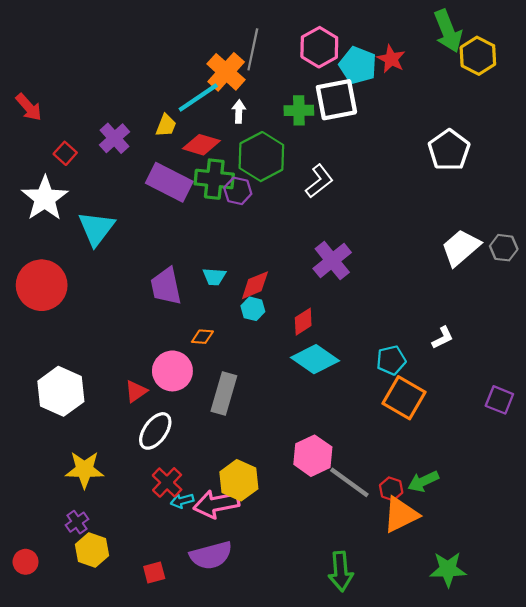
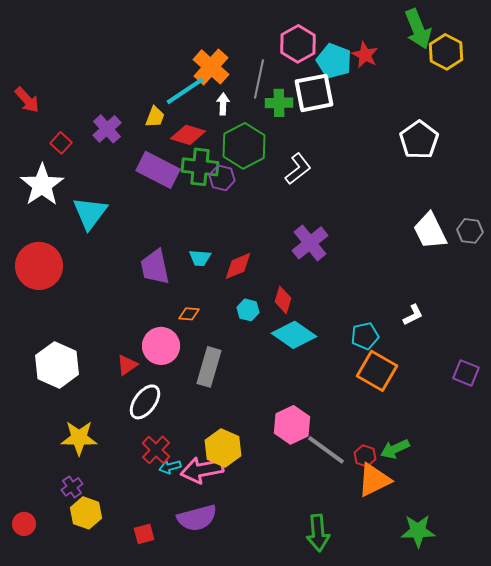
gray line: (253, 49) -> (259, 79), moved
white trapezoid: (461, 248) -> (430, 231), turned -75
cyan hexagon: (253, 309) -> (248, 310), moved
red diamond: (303, 322) -> (283, 300), turned -40

